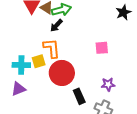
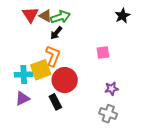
orange L-shape: (52, 48) -> (53, 56), turned 30
yellow square: (39, 61) -> (41, 70), size x1.5
black rectangle: (79, 96) -> (55, 102), moved

